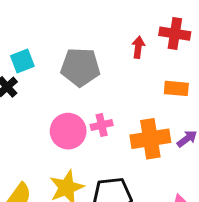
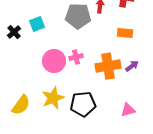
cyan square: (22, 61) -> (37, 24), moved
gray pentagon: (80, 67) -> (78, 16), moved

